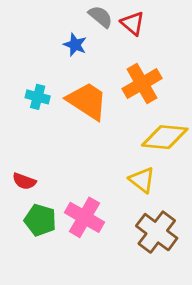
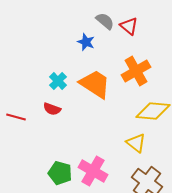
cyan cross: (38, 97) -> (58, 81), turned 30
red semicircle: (24, 181) -> (52, 109), moved

